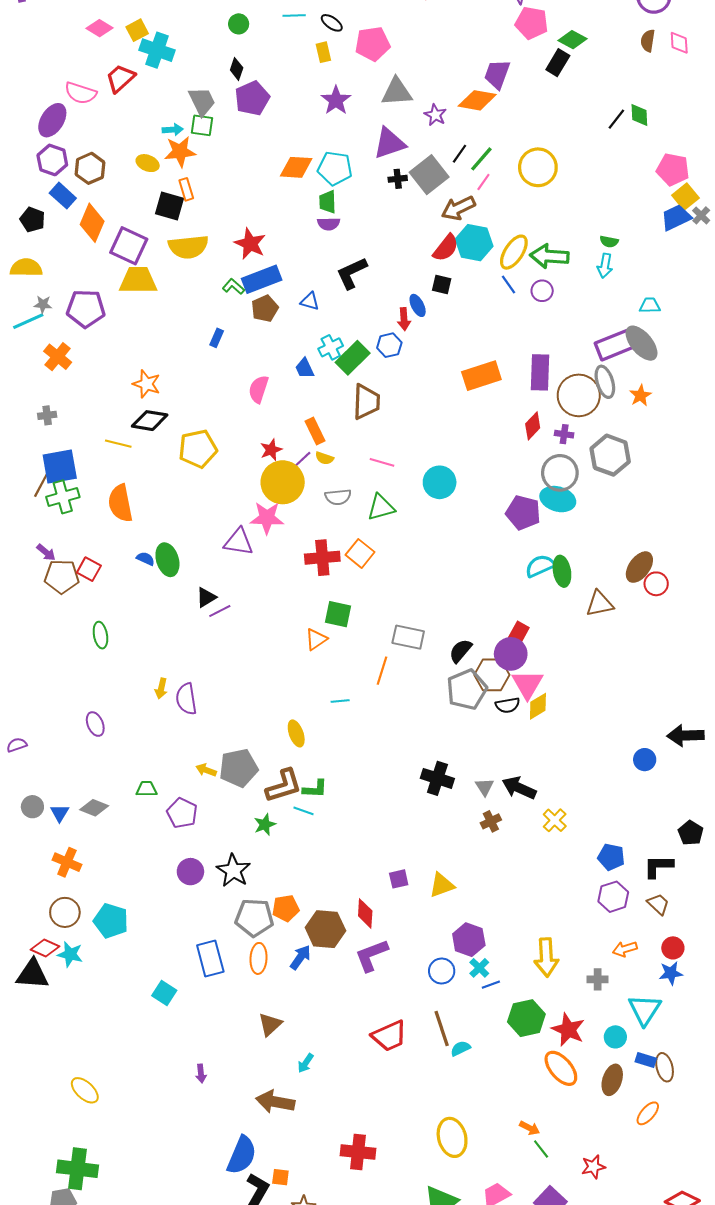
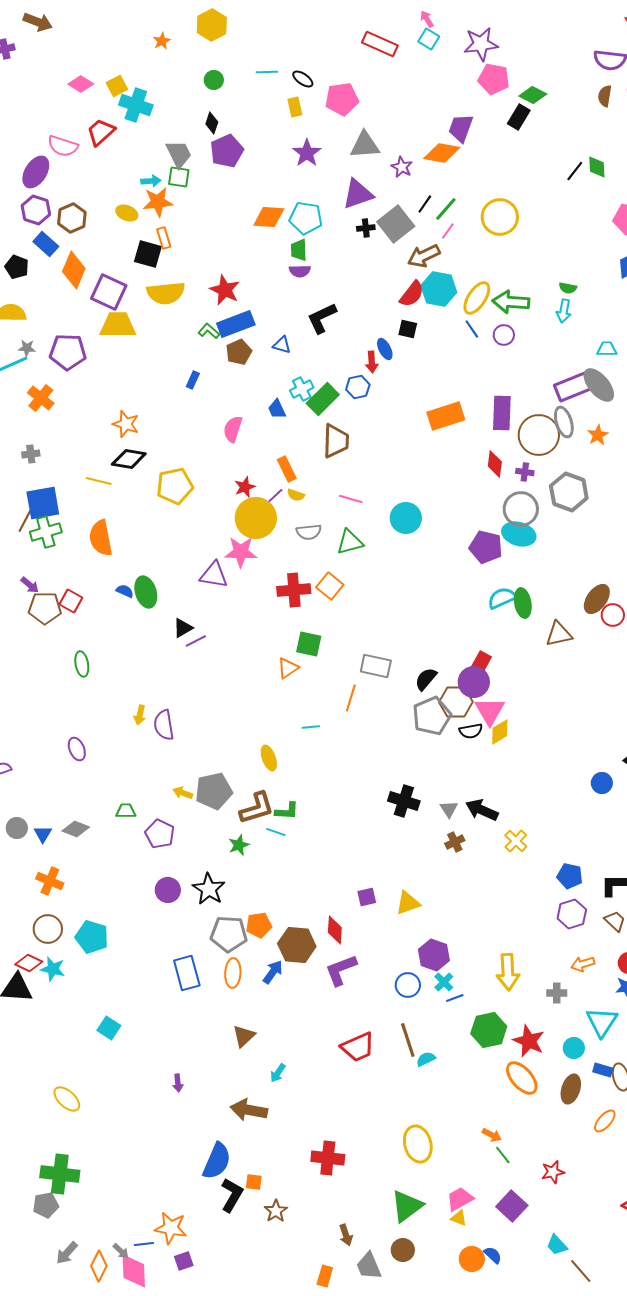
red diamond: (533, 426) -> (495, 464), turned -36
cyan square: (164, 993) -> (109, 1028), moved

